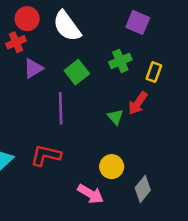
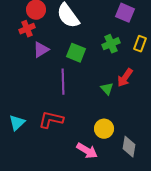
green square: (77, 72) -> (76, 53), turned -30
yellow rectangle: (154, 72) -> (140, 44), moved
gray diamond: (143, 189) -> (129, 147), turned -30

